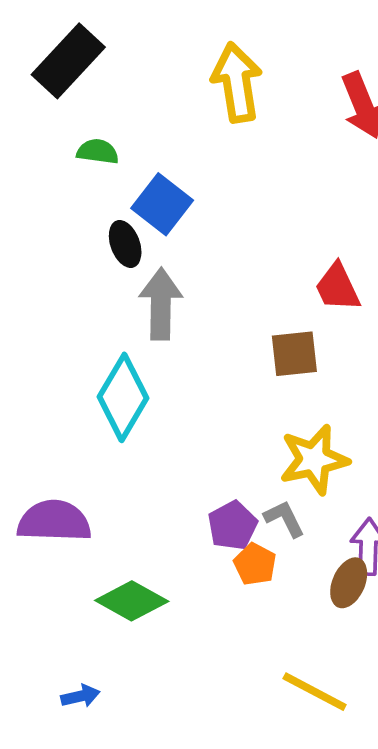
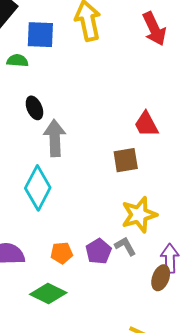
blue square: (162, 204) -> (40, 35), moved, turned -32
orange pentagon: (255, 564) -> (62, 253), moved, turned -30

